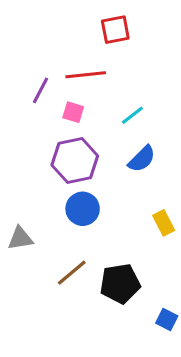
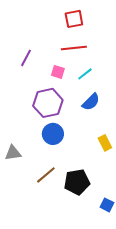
red line: (86, 75) -> (74, 48), moved
pink square: (73, 112) -> (58, 72), moved

